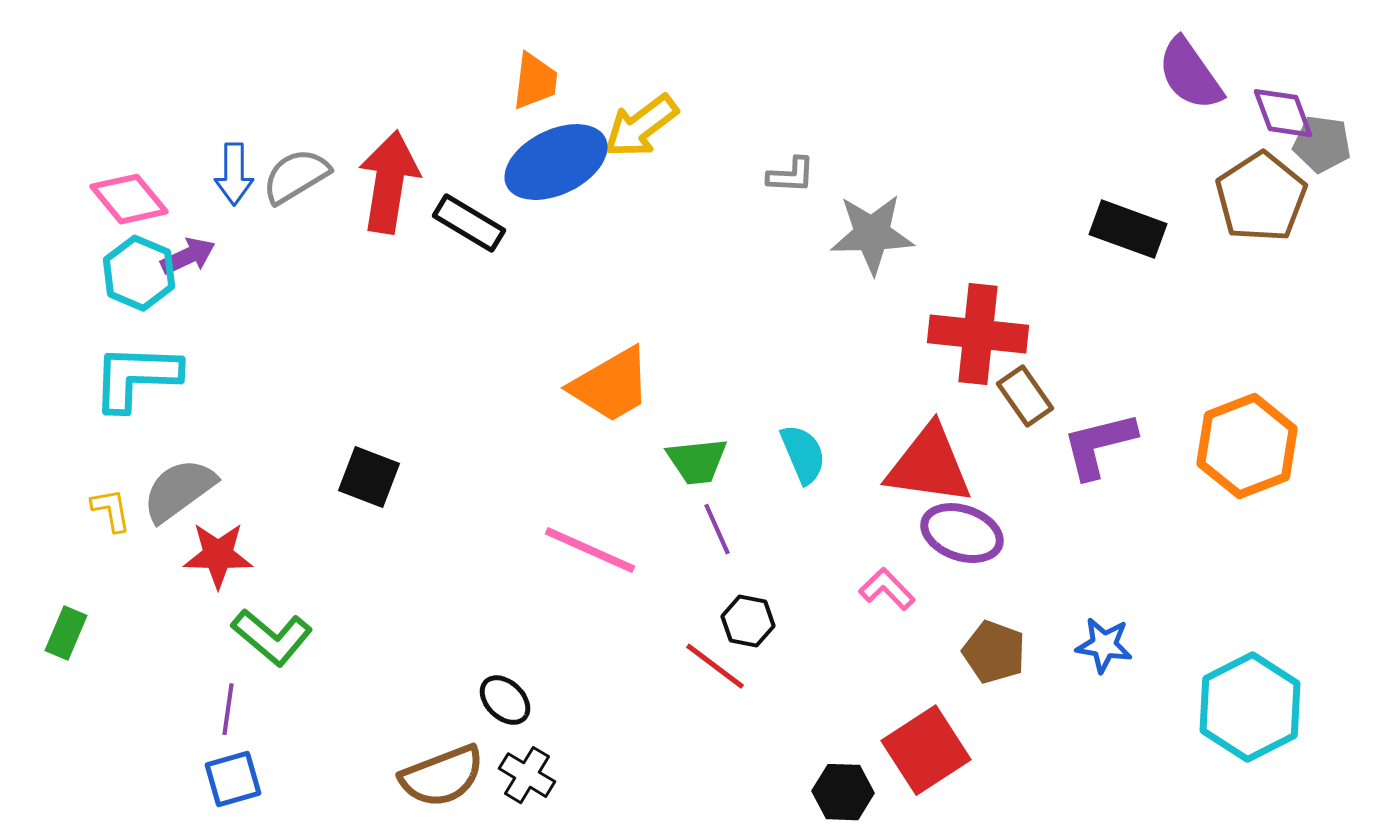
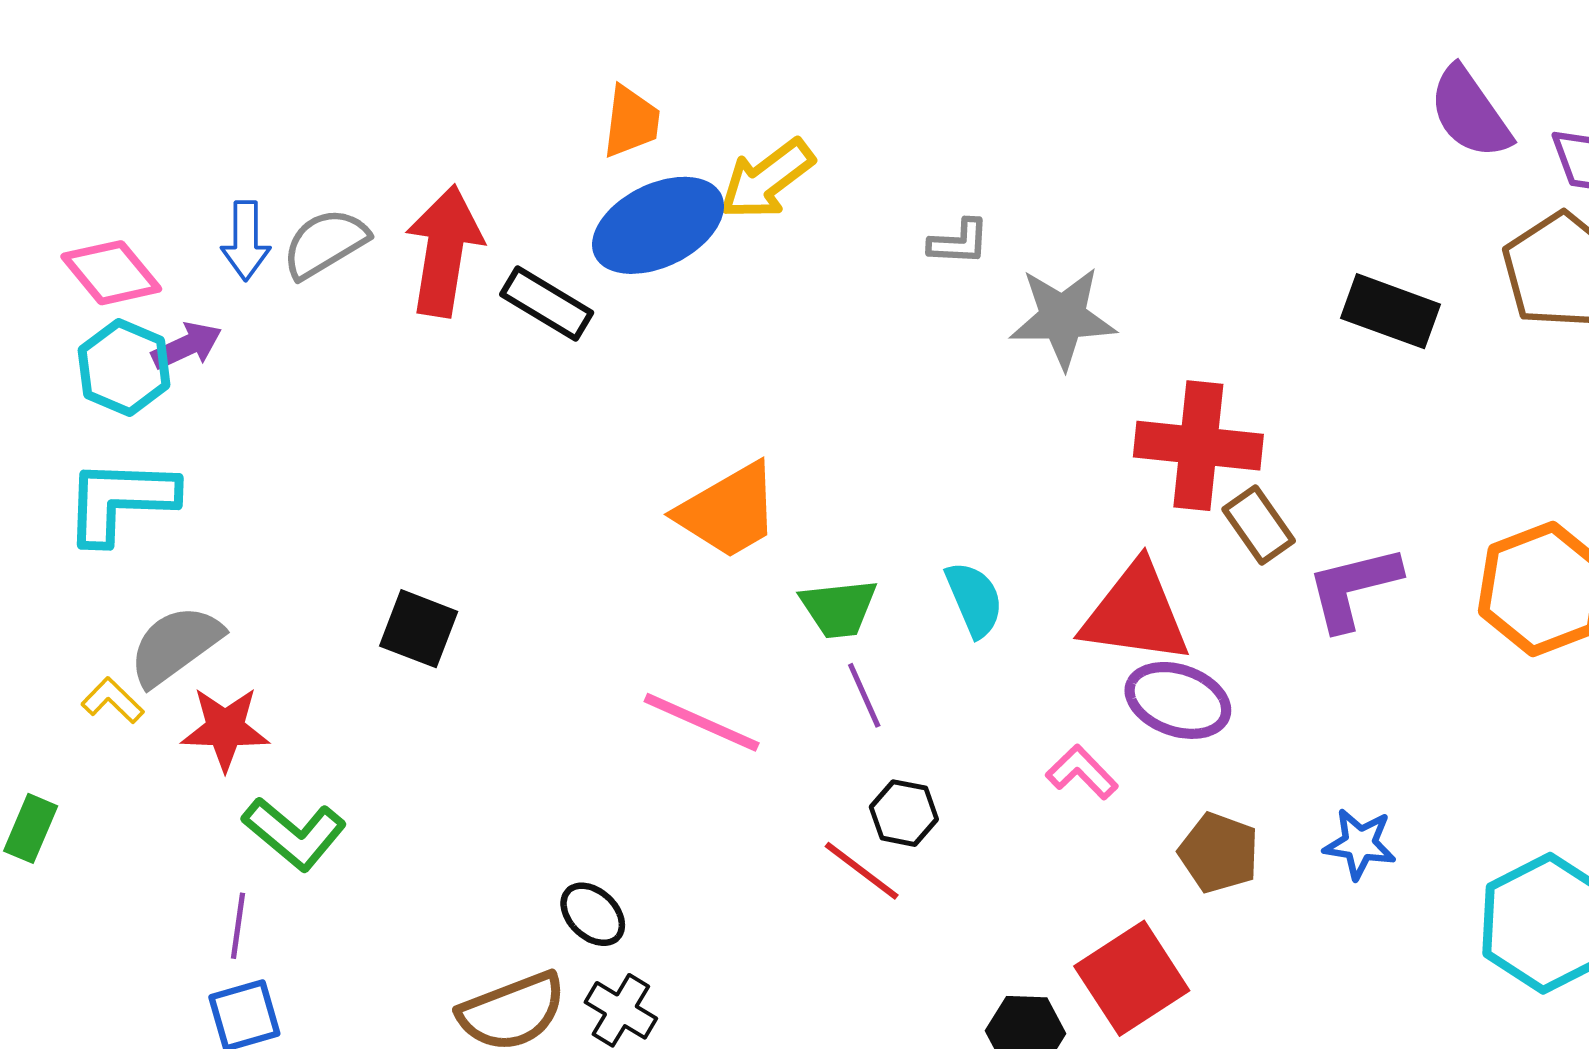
yellow L-shape: (111, 510) -> (113, 700), moved, turned -36

